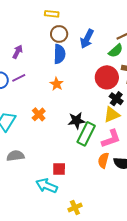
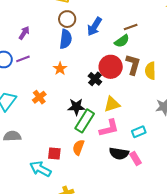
black cross: (116, 99) -> (95, 79), moved
orange semicircle: (103, 160) -> (78, 147), moved

